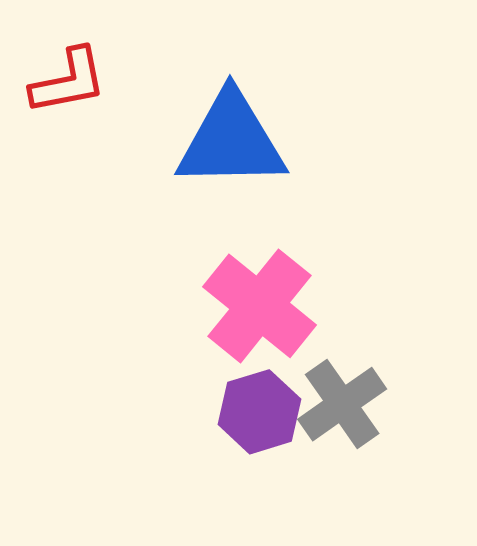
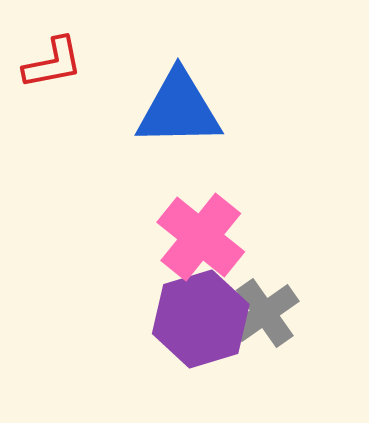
purple hexagon: (260, 412) -> (201, 319), size x1.5

